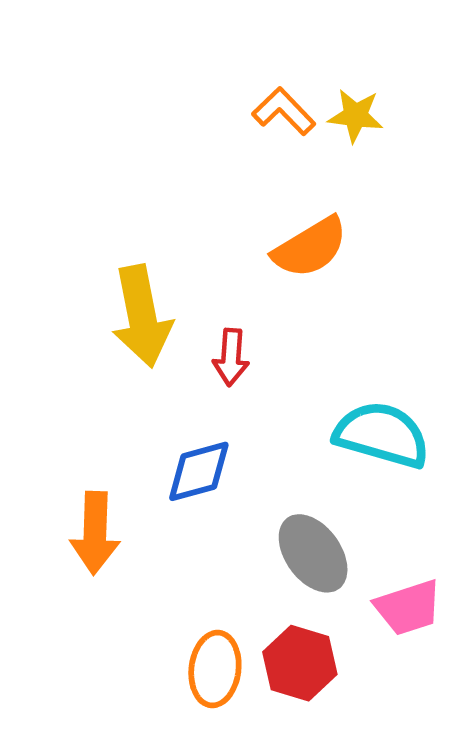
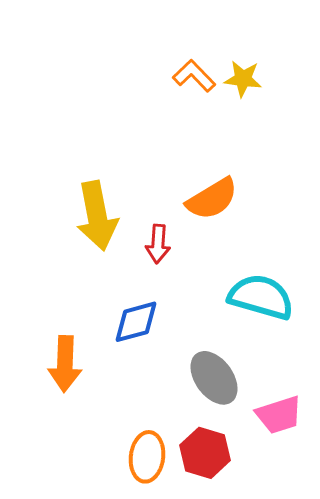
orange semicircle: (310, 247) -> (212, 199), moved

